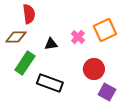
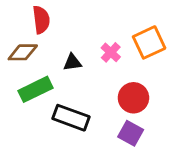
green rectangle: (25, 63) -> (35, 89), turned 30
purple square: (107, 92) -> (131, 133), moved

